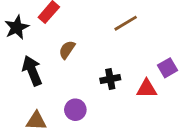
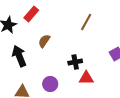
brown line: (126, 23) -> (86, 22), turned -30
red triangle: (147, 89) -> (86, 78), moved

